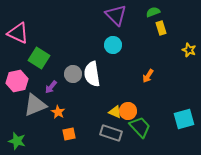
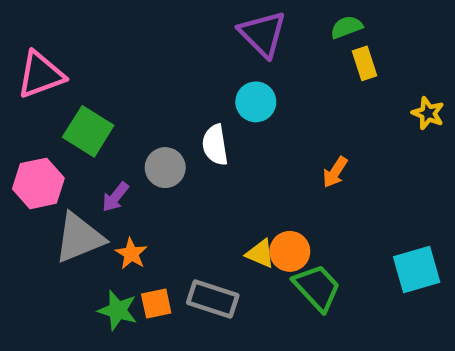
pink triangle: (18, 33) -> (41, 75), turned -45
white semicircle: (92, 74) -> (215, 145), moved, size x0.7
gray rectangle: (111, 133) -> (213, 299), moved
green star: (17, 141) -> (118, 310), moved

